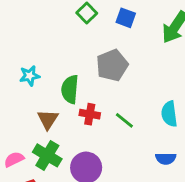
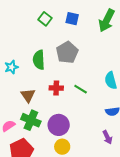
green semicircle: (70, 89) -> (39, 60), moved

